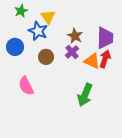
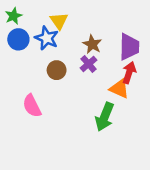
green star: (21, 11) -> (13, 16), moved
blue circle: (15, 47) -> (18, 39), moved
orange triangle: (92, 61) -> (119, 89), moved

